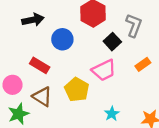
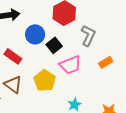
gray L-shape: (134, 25) -> (88, 36), moved
black square: (112, 42) -> (54, 45), moved

